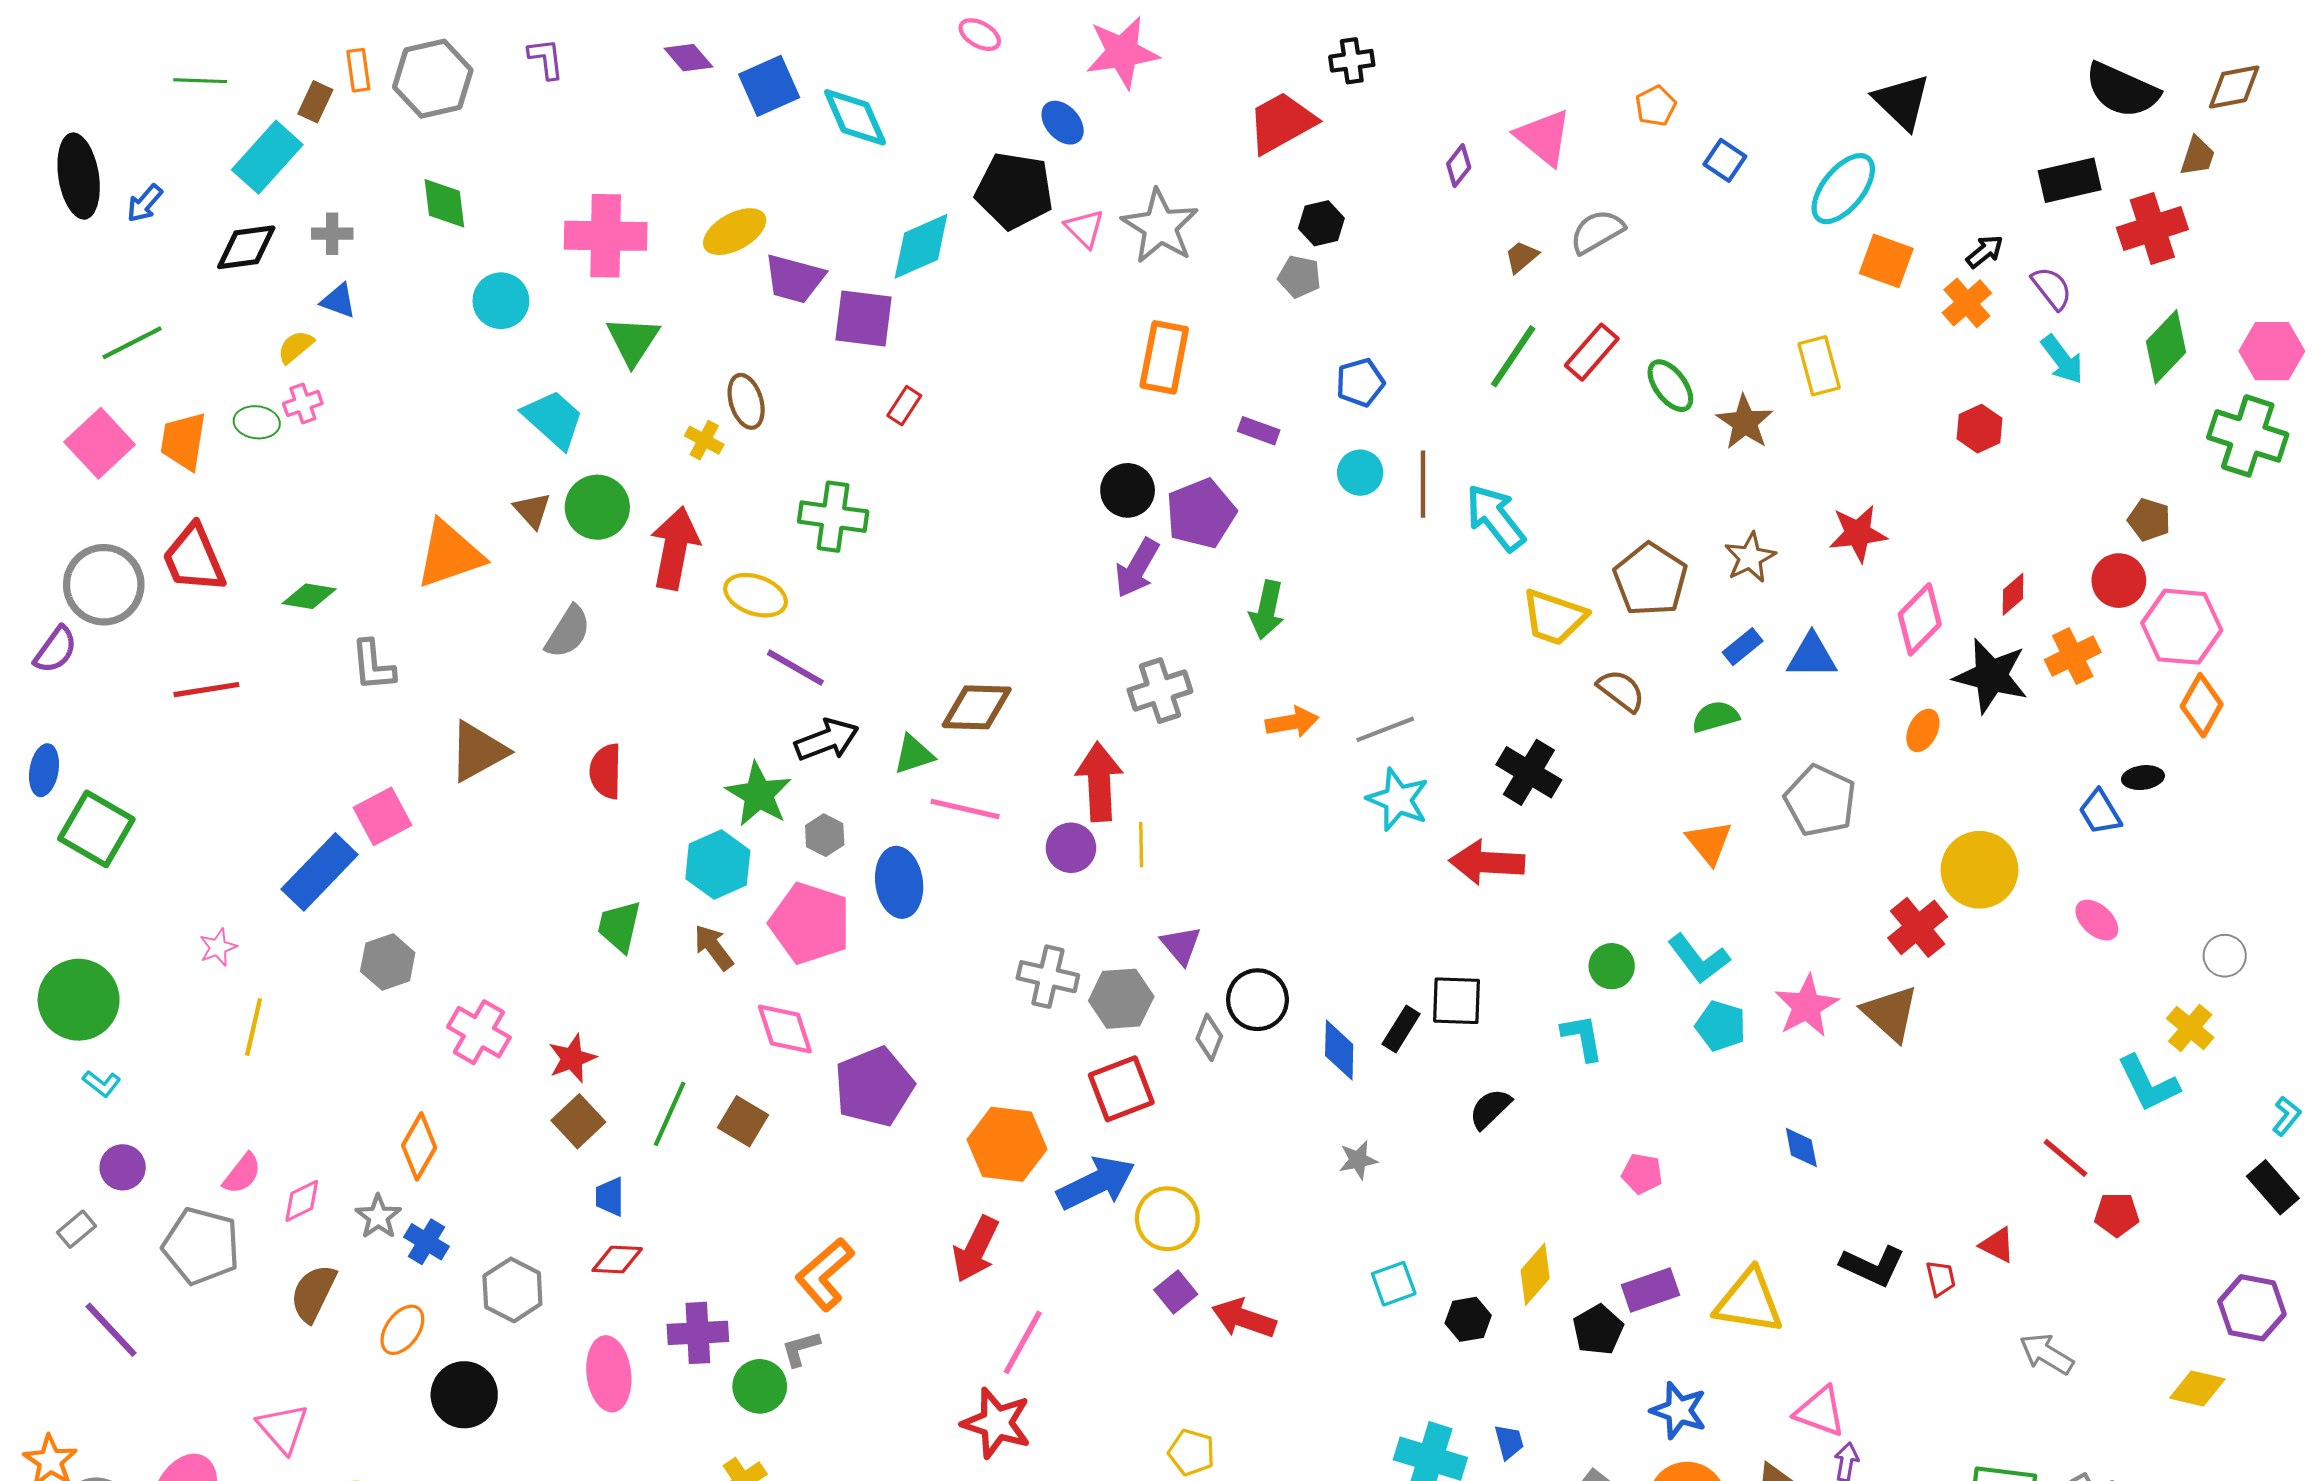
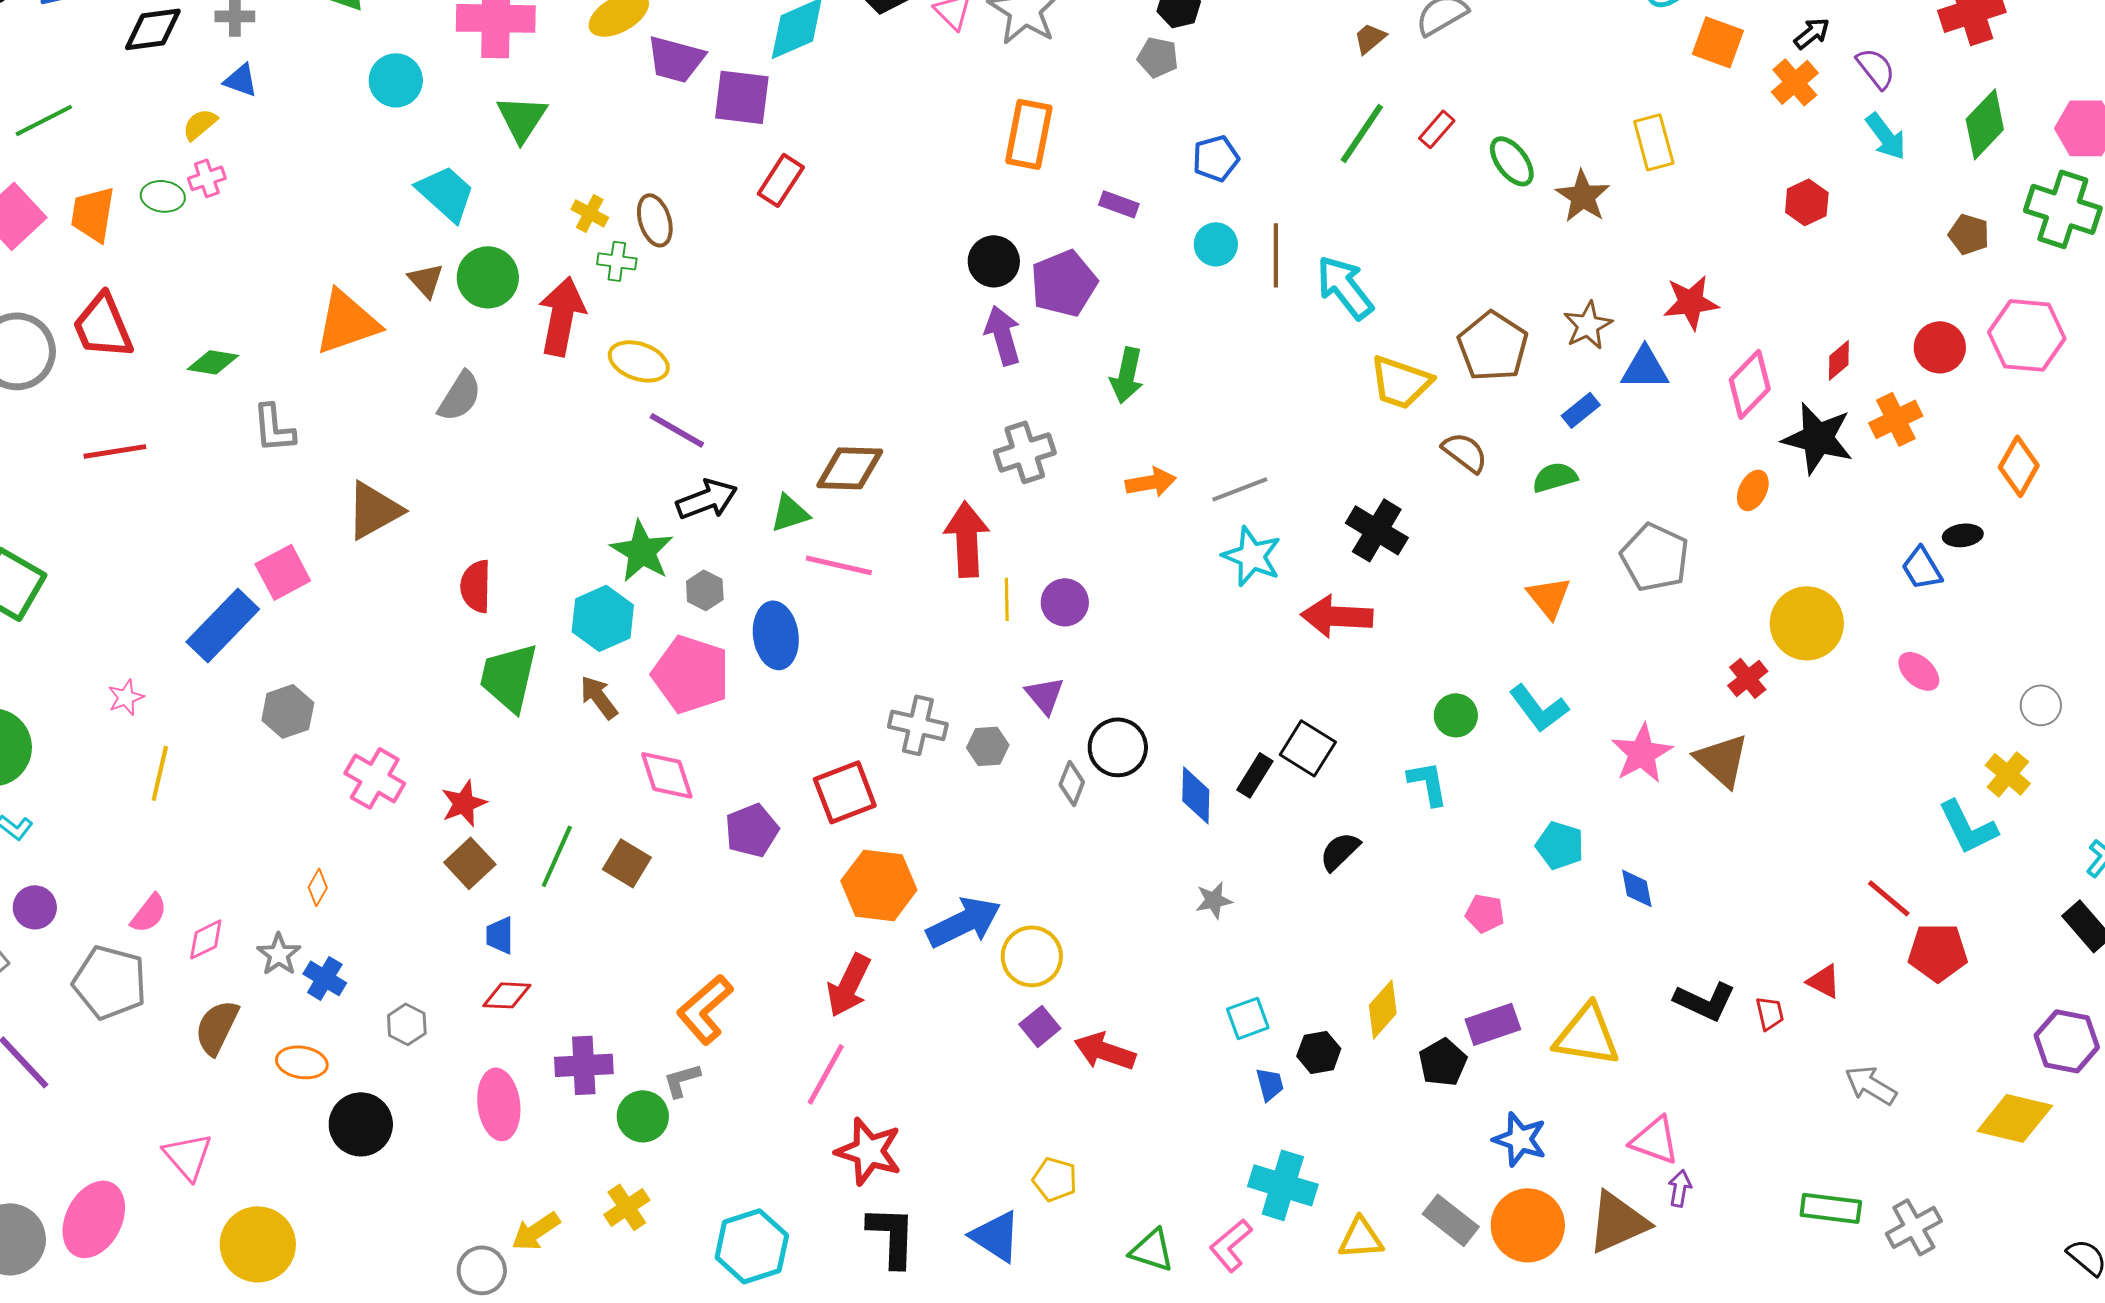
red rectangle: (1592, 352) -> (1437, 129), size x0.7
brown ellipse: (746, 401) -> (655, 220), moved
red rectangle: (904, 406) -> (781, 180), size x1.4
green cross: (833, 517) -> (617, 261), moved, size x0.6
brown pentagon: (2149, 520) -> (1969, 234), moved
purple arrow: (1137, 568) -> (1003, 335), turned 134
pink hexagon: (2182, 627) -> (2027, 335), moved
blue triangle: (1812, 656) -> (1645, 368), moved
red semicircle: (606, 771) -> (476, 586), moved
purple circle: (1071, 848) -> (1065, 602), moved
green trapezoid: (619, 926) -> (509, 677), size x1.4
red cross: (1918, 927) -> (1748, 678), size x0.7
gray hexagon: (1121, 999) -> (988, 746), size x0.7
black square: (1457, 1001) -> (1308, 748), turned 30
cyan pentagon: (1721, 1026) -> (1560, 845), moved
purple pentagon: (874, 1087) -> (752, 830), size x0.7
red square: (1121, 1089) -> (845, 792), moved
orange diamond: (419, 1146) -> (318, 887), size x0.6
red pentagon: (2117, 1215) -> (1938, 952), size x1.4
gray hexagon: (512, 1290) -> (407, 1024), size x0.7
orange ellipse: (402, 1330) -> (302, 1062), turned 63
pink line: (1023, 1342) -> (826, 1074), moved
yellow diamond: (2197, 1388) -> (2015, 1118), size x1.4
blue trapezoid: (1509, 1442) -> (1270, 1084), moved

